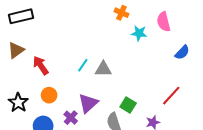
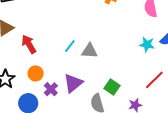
cyan star: (139, 33) -> (147, 45), moved
purple cross: (71, 118) -> (51, 89), moved

